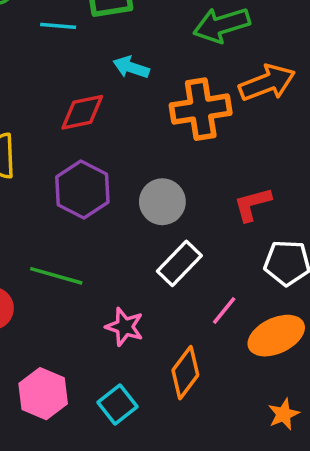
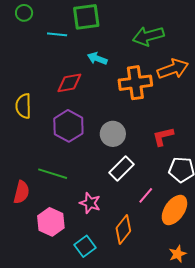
orange ellipse: (276, 336) -> (174, 210), turned -32
pink hexagon: (43, 394) -> (51, 222), moved

